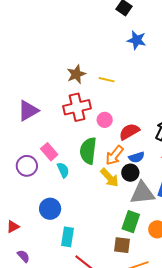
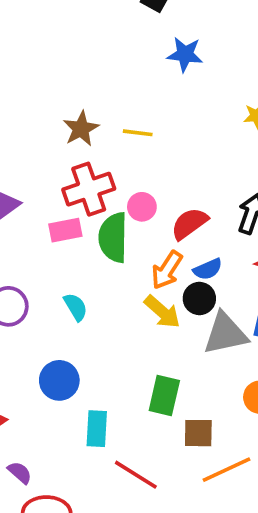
green semicircle: (88, 151) -> (113, 237), moved
pink rectangle: (49, 152) -> (65, 230), moved, turned -54
green rectangle: (131, 222) -> (164, 396), moved

